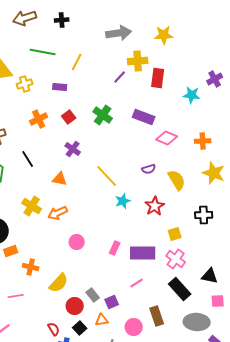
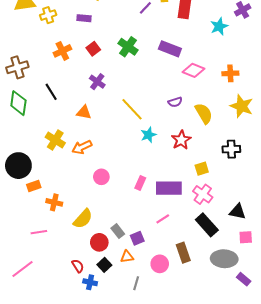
cyan star: (192, 95) -> (219, 26), turned -30

